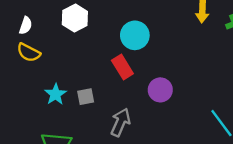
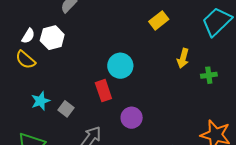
white hexagon: (75, 18) -> (52, 38), moved
gray square: (86, 97) -> (66, 109), turned 35

